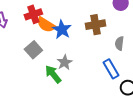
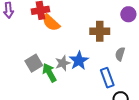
blue star: (62, 29) -> (79, 61), moved
gray square: (33, 50) -> (34, 63), moved

